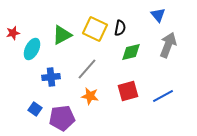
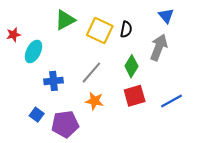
green triangle: (62, 35) -> (65, 20), moved
gray arrow: (168, 45) -> (159, 47), moved
green diamond: (131, 52) -> (131, 66), moved, turned -45

